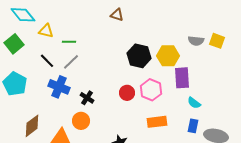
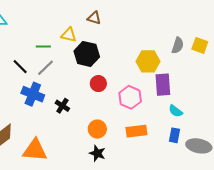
yellow triangle: (46, 31) -> (69, 35), moved
gray semicircle: (196, 41) -> (178, 45), turned -77
black hexagon: (139, 56) -> (87, 54), moved
red circle: (127, 93) -> (98, 84), moved
orange circle: (81, 121) -> (97, 129), moved

